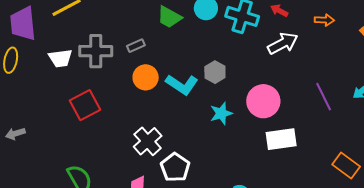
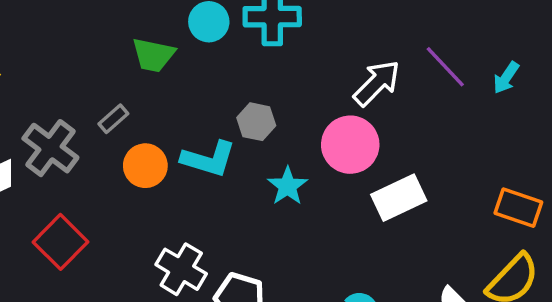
white arrow: (283, 43) -> (377, 83), moved
gray cross: (96, 51) -> (50, 148), turned -36
purple line: (324, 97) -> (445, 67), moved

